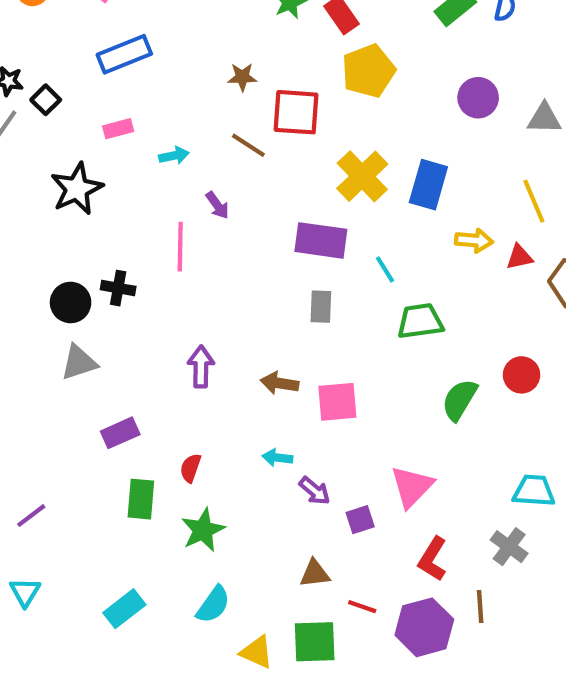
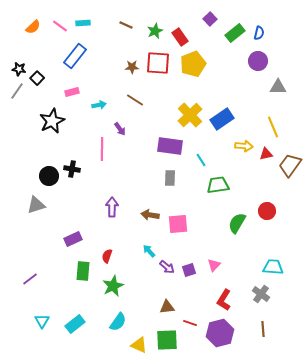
blue rectangle: (124, 54) -> (75, 56), turned -30
purple circle: (478, 98) -> (258, 61), moved
red square: (296, 112) -> (158, 63), moved
blue rectangle: (428, 185) -> (222, 119), turned 40
gray triangle: (79, 362) -> (36, 205), moved
cyan arrow: (277, 458) -> (149, 251), turned 40
pink triangle: (412, 487) -> (214, 265), size x0.6
purple square: (360, 520) -> (189, 270), moved
cyan triangle: (25, 592) -> (42, 321), moved
brown line: (480, 607) -> (263, 329), moved

